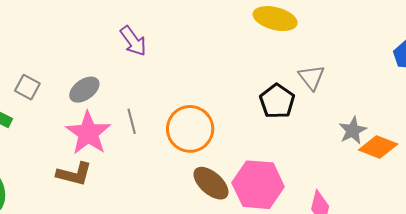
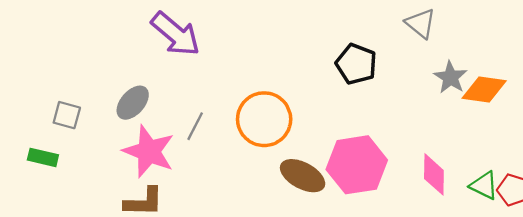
purple arrow: (133, 41) -> (176, 34), size x1.4
gray triangle: (312, 77) -> (421, 23), moved
gray line: (132, 121) -> (195, 126), turned 55

